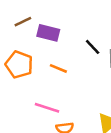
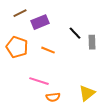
purple rectangle: (48, 33) -> (40, 22), turned -36

